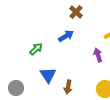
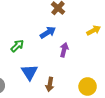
purple arrow: (98, 55) -> (64, 50), moved, turned 32

